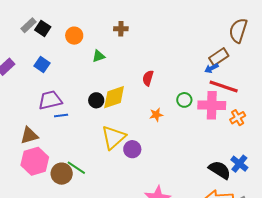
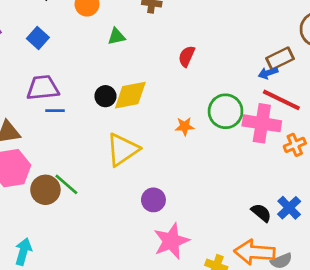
red semicircle: (148, 78) -> (187, 56), moved
green circle: (184, 100) -> (226, 111), size x1.6
purple circle: (132, 149) -> (153, 200), moved
black semicircle: (220, 170) -> (261, 213), size x0.7

